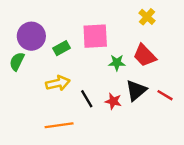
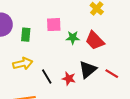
pink square: (95, 36) -> (54, 25), size x0.7
green rectangle: (61, 48) -> (26, 35), turned -56
green star: (117, 63) -> (73, 38), moved

